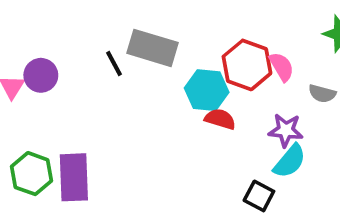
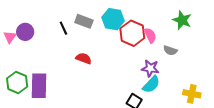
gray rectangle: (152, 48) -> (84, 21), size x0.7
cyan hexagon: (207, 90) -> (113, 19), moved
red semicircle: (220, 119) -> (84, 58), moved

